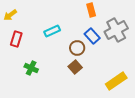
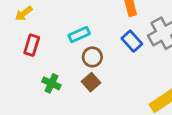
brown circle: (77, 48) -> (92, 57), moved
brown square: (75, 67) -> (91, 82), moved

